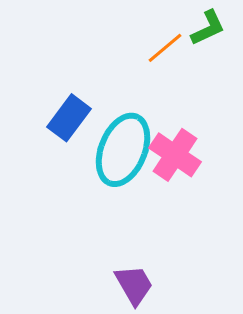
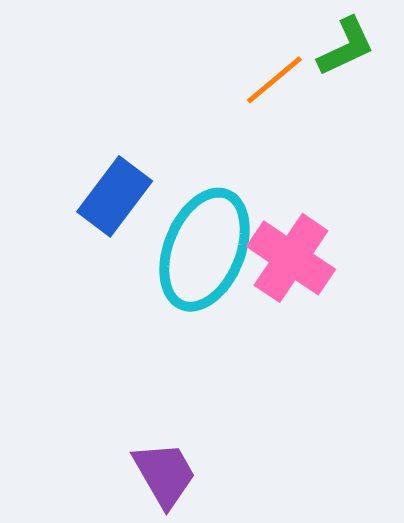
purple trapezoid: (134, 285) -> (165, 474), moved

